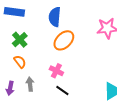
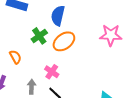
green cross: (20, 40) -> (39, 36), moved
gray arrow: (30, 84) -> (32, 87), moved

